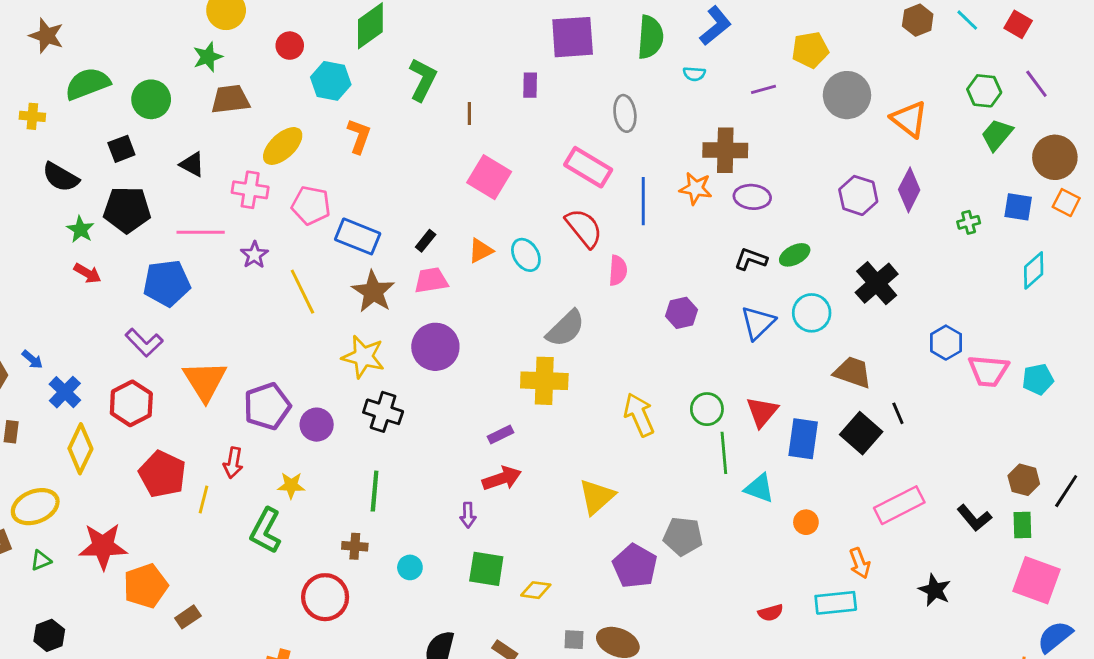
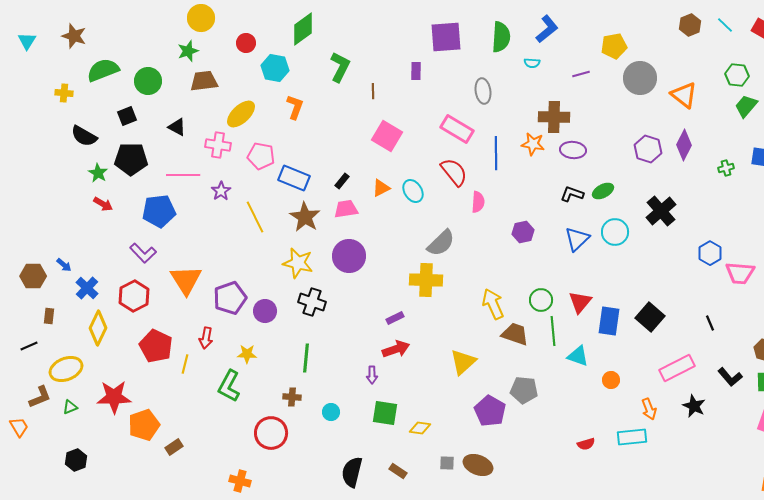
brown trapezoid: (853, 372) -> (515, 334), moved
black line: (898, 413) -> (710, 323), moved
black star: (935, 590) -> (694, 406), moved

